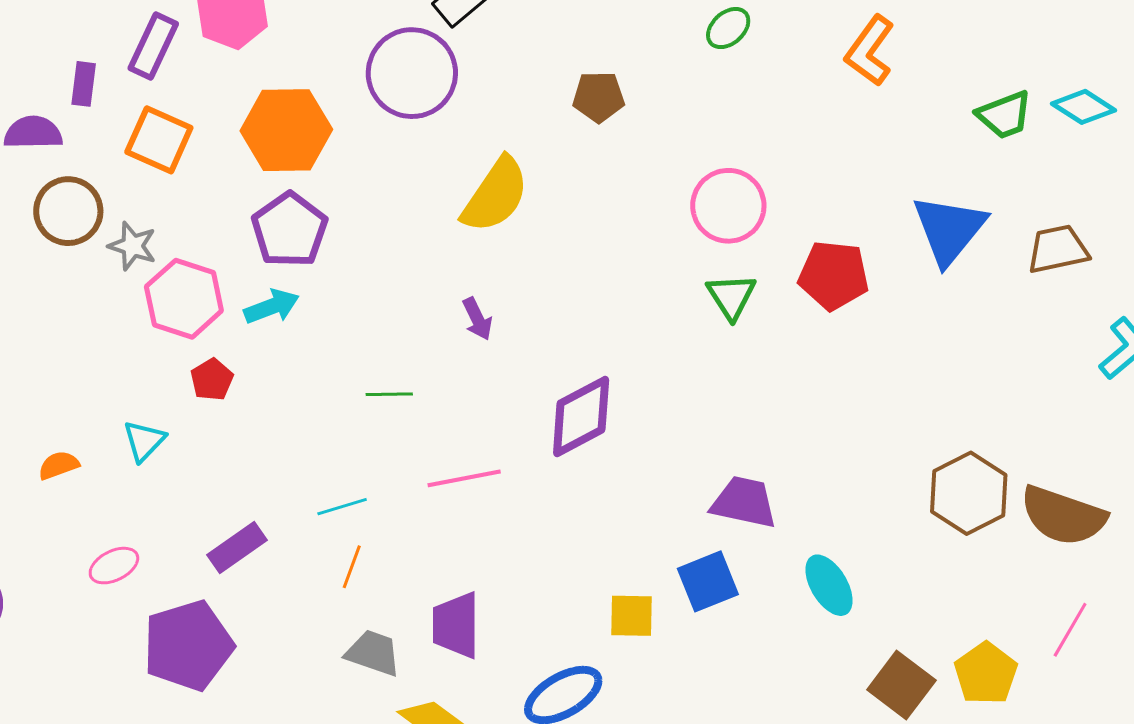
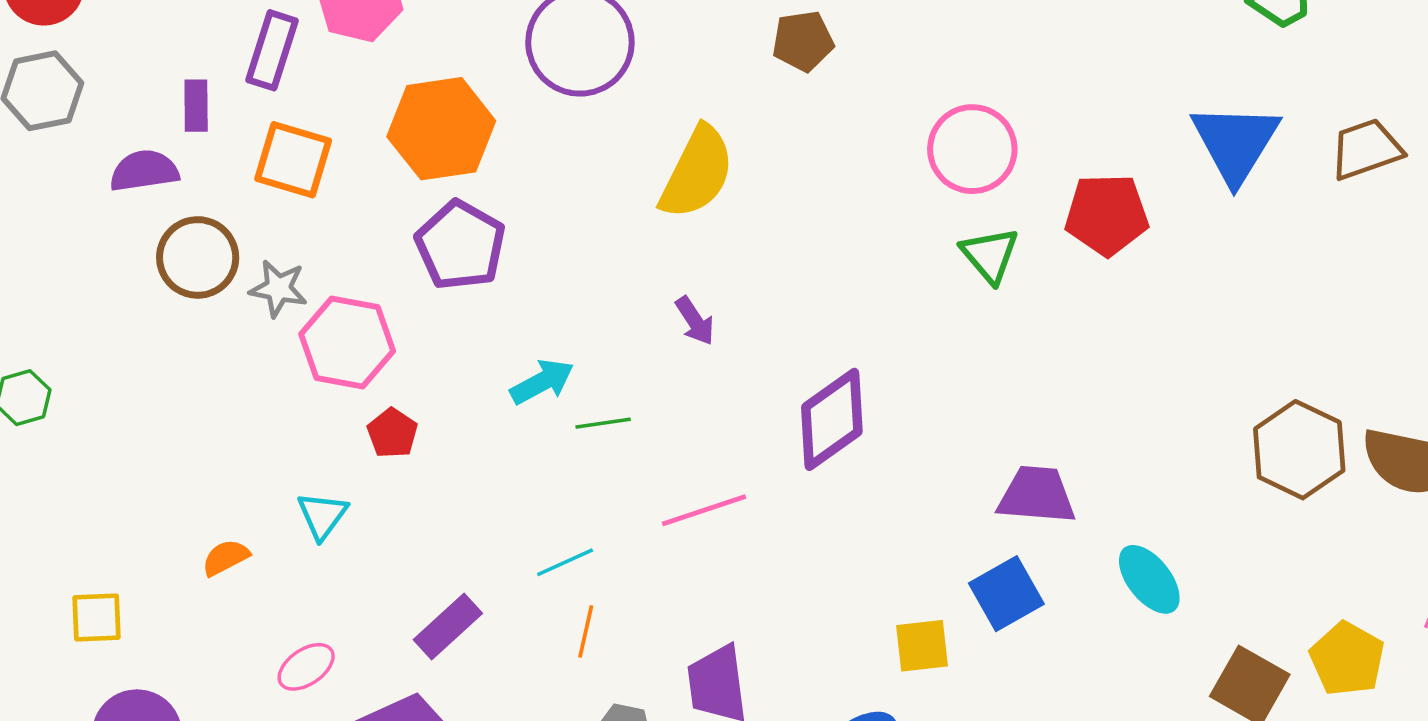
cyan arrow: (272, 307) -> (542, 382), moved

